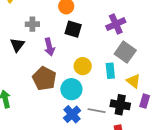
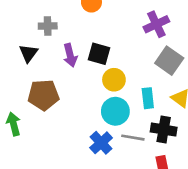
black square: (73, 29) -> (99, 54), moved
cyan rectangle: (110, 71) -> (148, 98), moved
brown pentagon: (44, 79) -> (43, 95), moved, turned -30
cyan circle: (71, 89) -> (115, 111), moved

